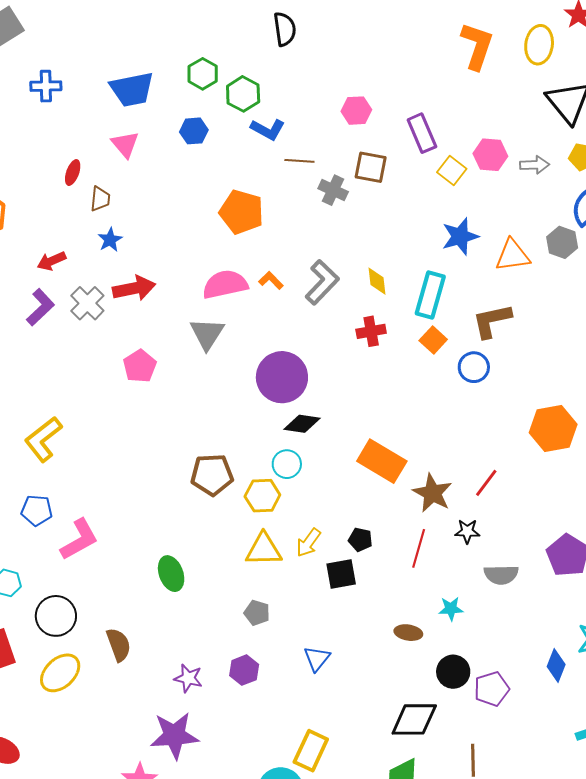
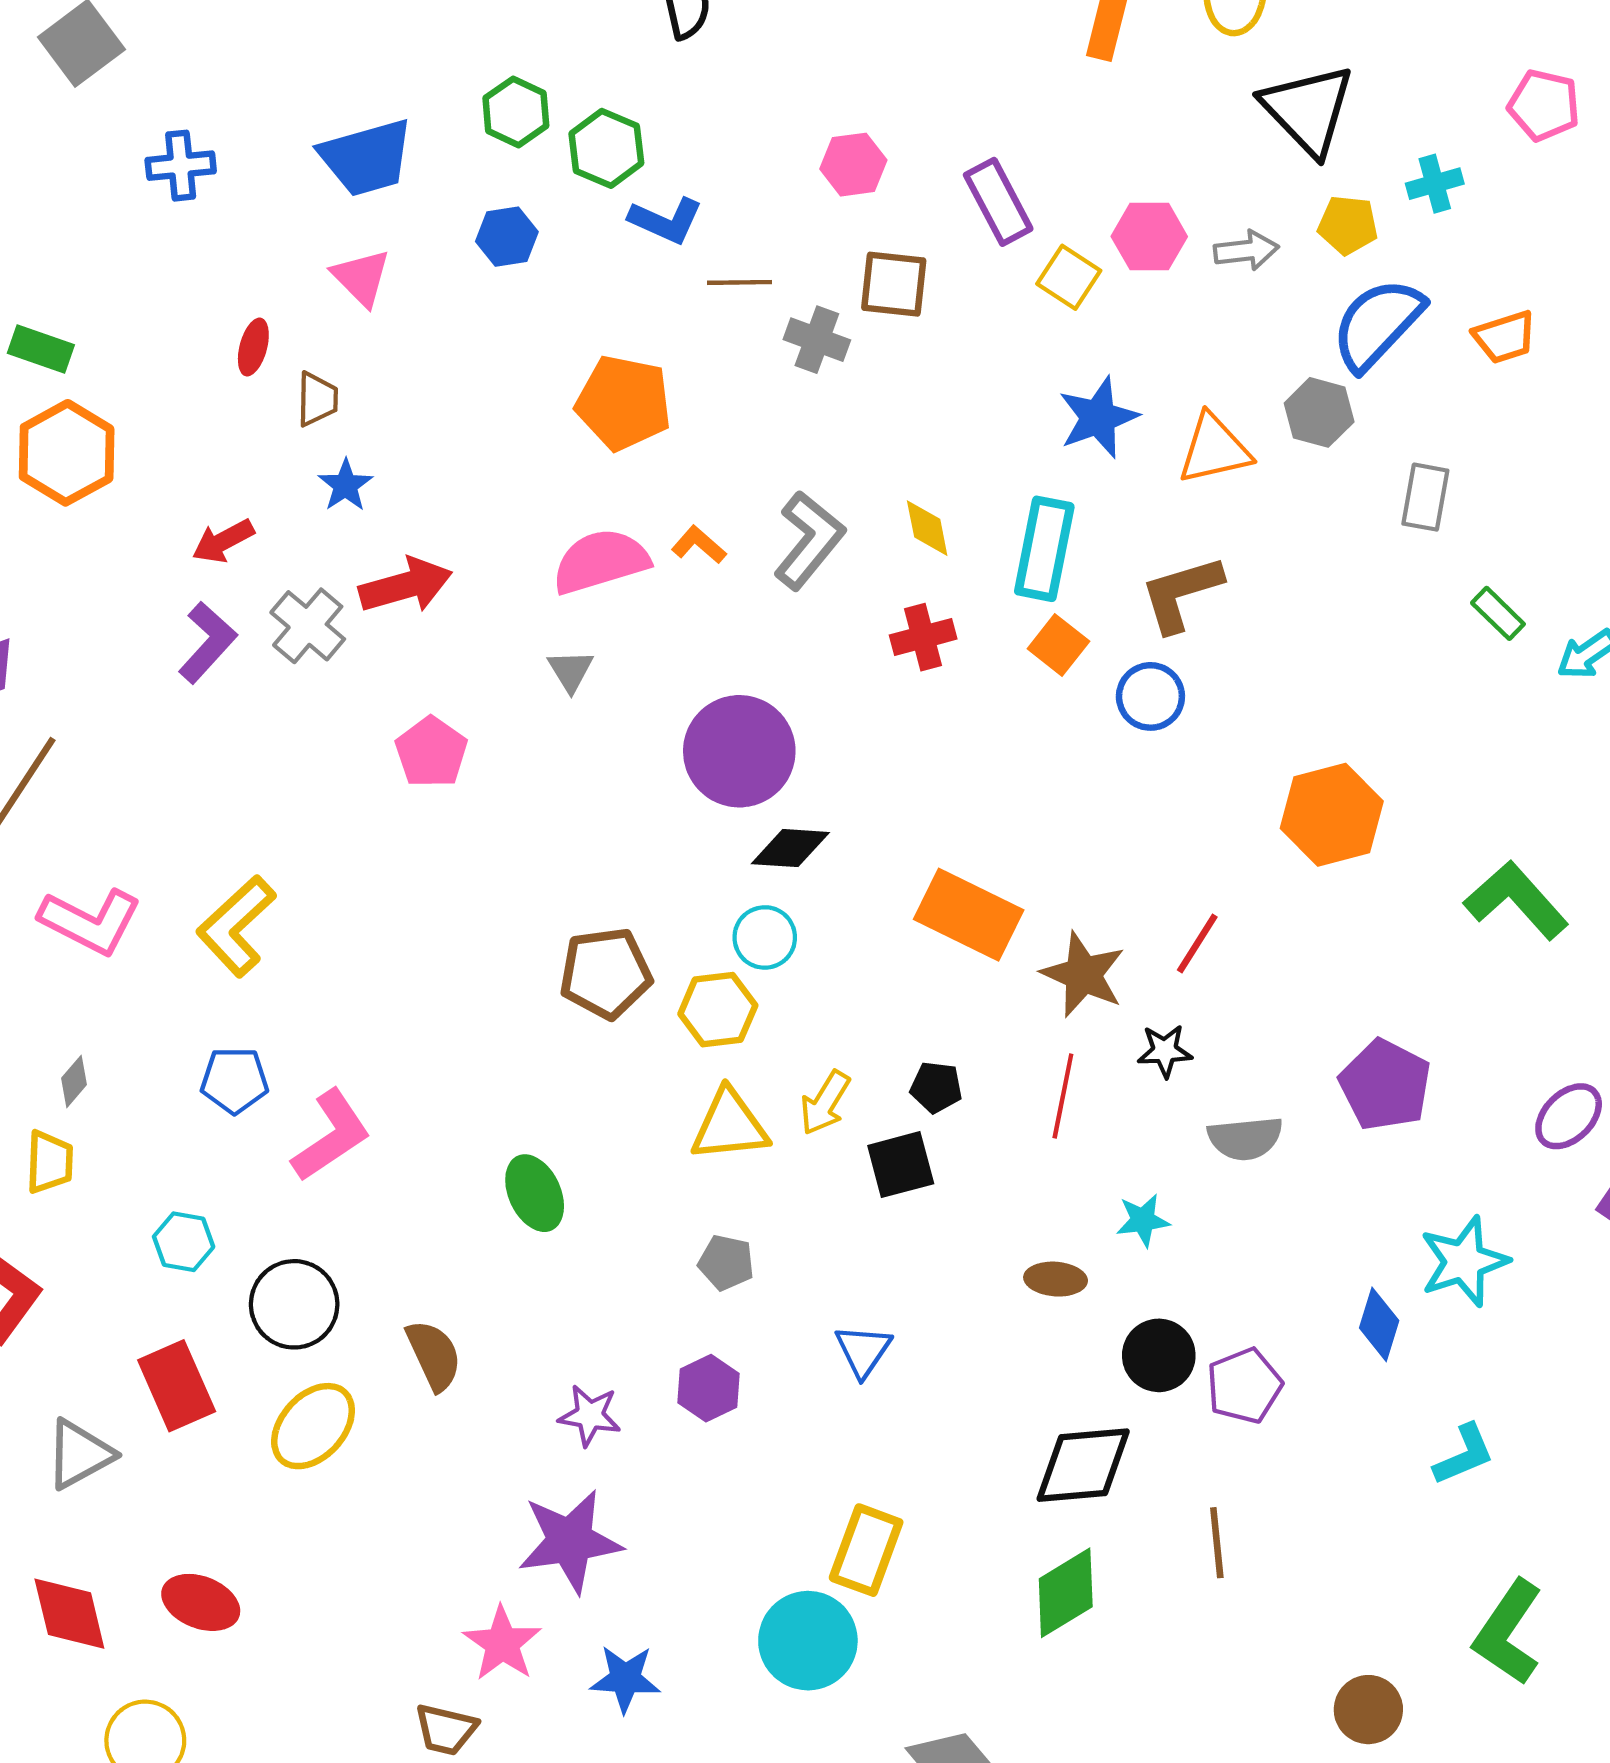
gray triangle: (207, 334) -> (571, 671), size x0.6

